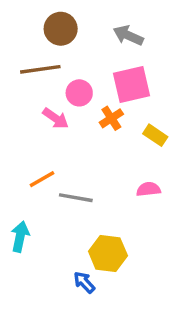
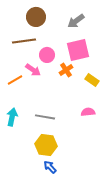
gray arrow: (128, 35) -> (76, 21), turned -60
orange line: (42, 179) -> (15, 80), moved
cyan arrow: (20, 237) -> (12, 117), moved
yellow hexagon: (108, 253) -> (46, 145), moved

